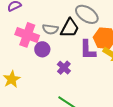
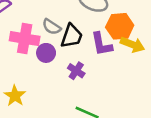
black trapezoid: (70, 28) -> (72, 36), moved
gray semicircle: (50, 29) -> (52, 27), turned 35

